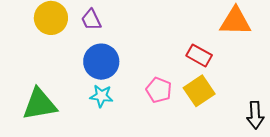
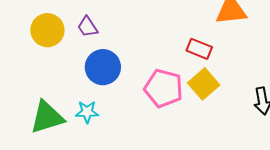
pink pentagon: (159, 90) -> (164, 88), size x1.5
cyan star: (101, 96) -> (87, 112), moved

